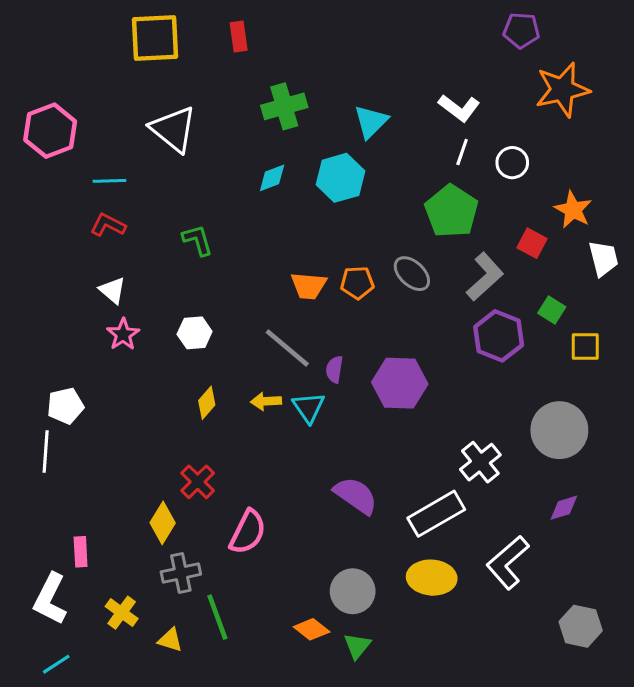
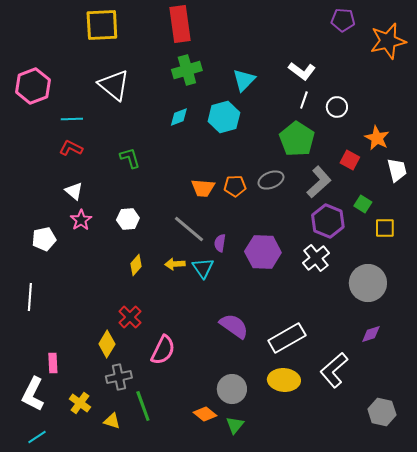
red rectangle: (239, 36) -> (180, 24), moved, size x1.8
orange star: (562, 90) -> (388, 41), moved
gray ellipse: (412, 274) -> (271, 180), turned -65
white pentagon: (65, 406) -> (44, 239), moved
white cross: (480, 462) -> (316, 258), moved

